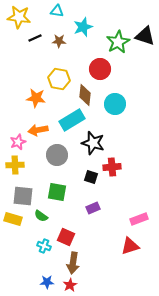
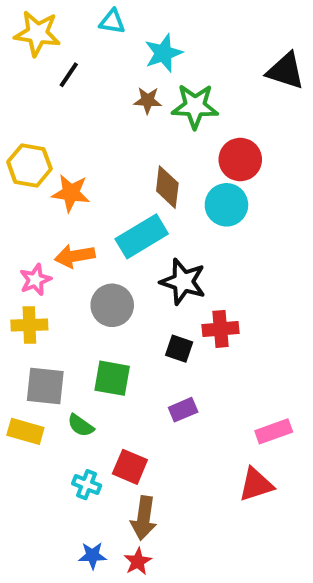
black line: (35, 38) -> (69, 75), turned -32
brown star: (59, 41) -> (148, 100), moved
green star: (118, 42) -> (195, 106), moved, turned 30
red circle: (100, 69) -> (240, 159), moved
yellow hexagon: (59, 79) -> (29, 165), moved

